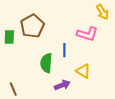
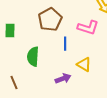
brown pentagon: (32, 26) -> (50, 20), moved
green semicircle: (46, 63) -> (33, 56), moved

